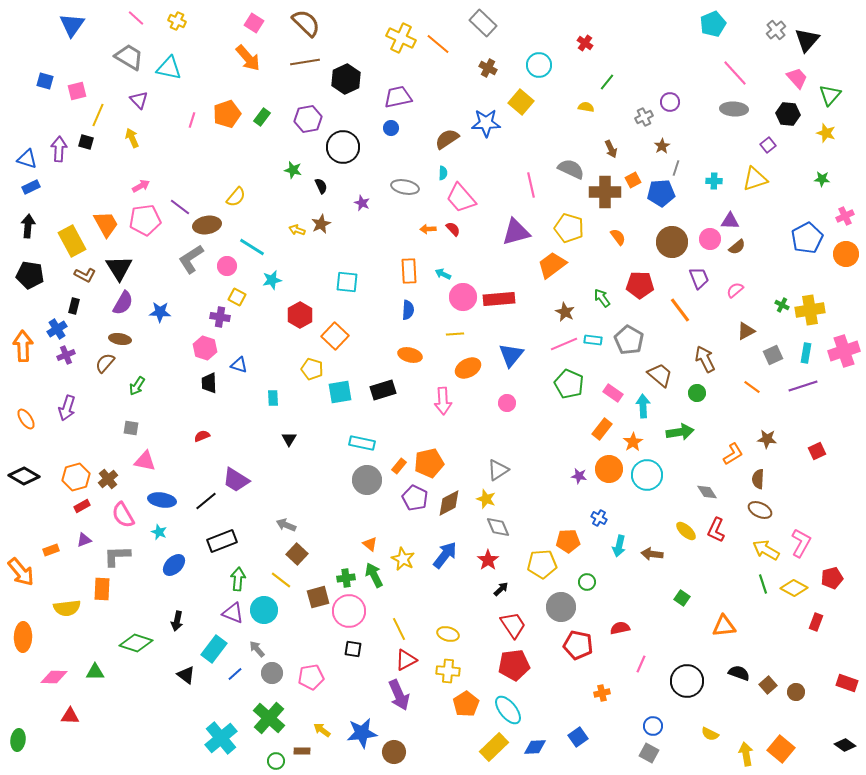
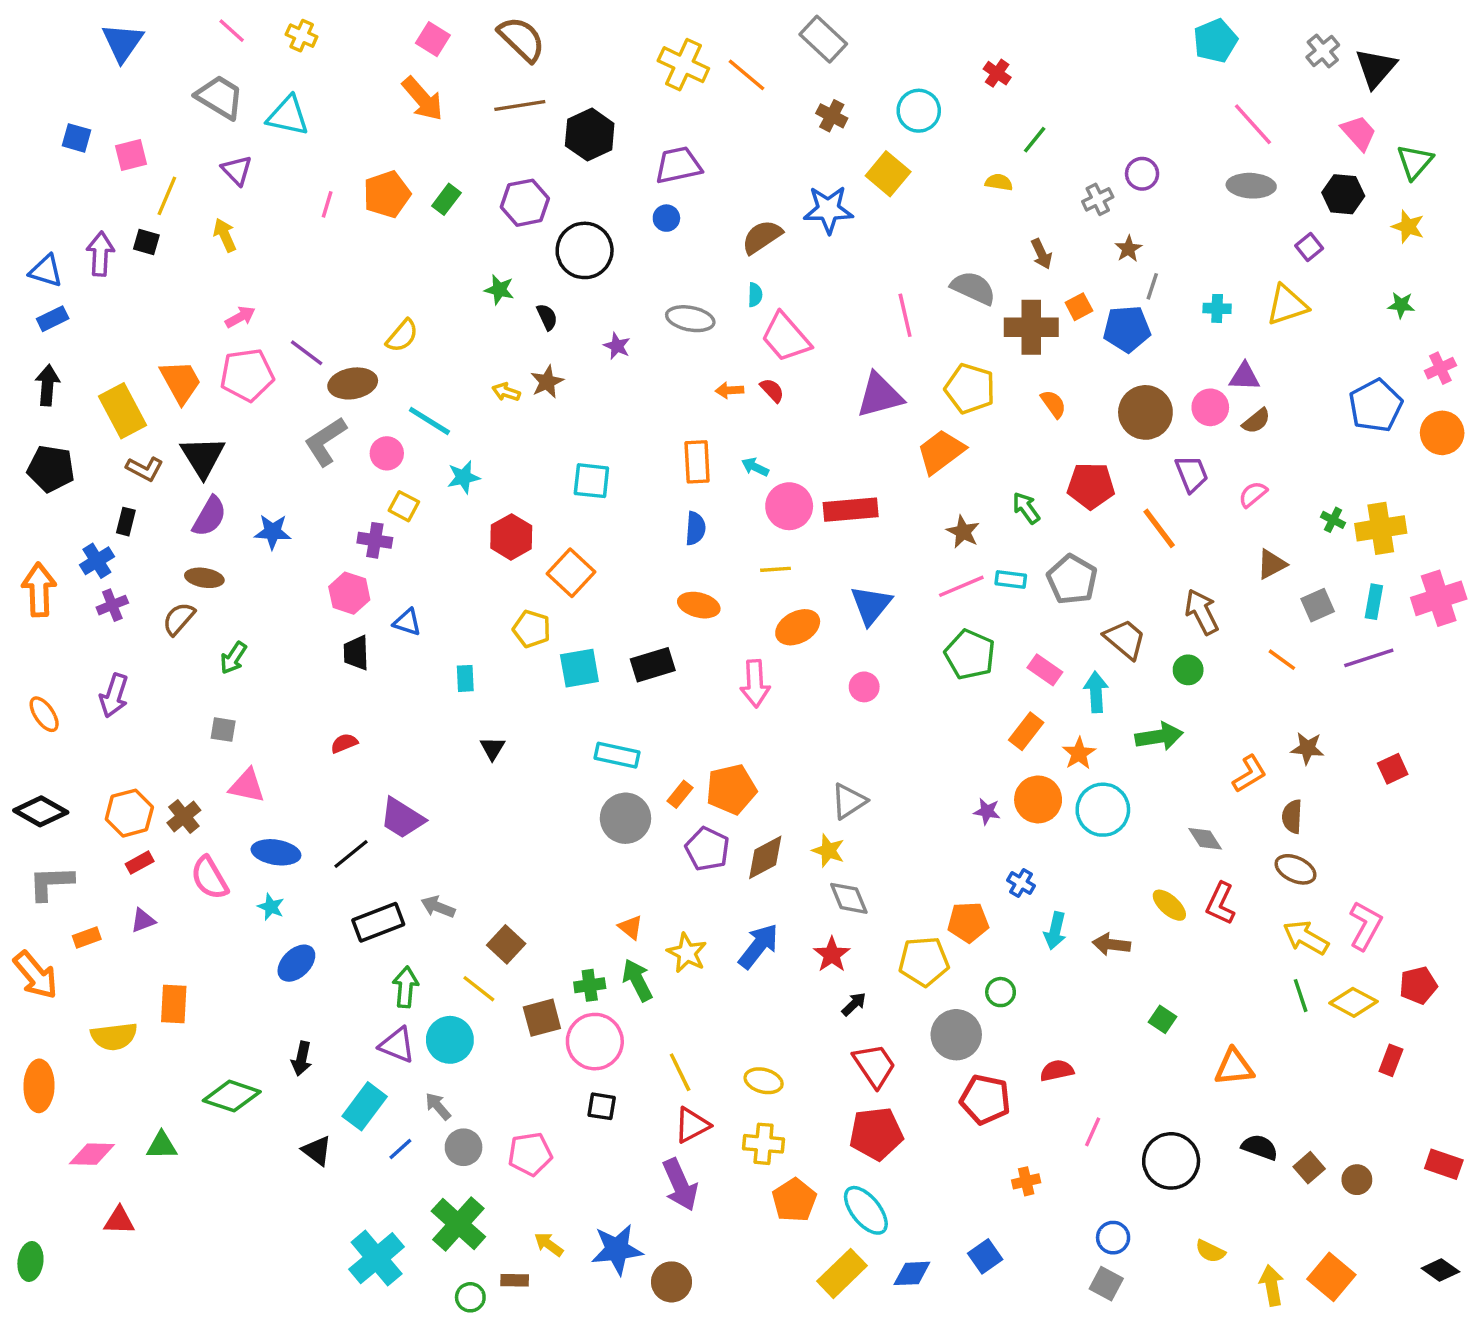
gray arrow: (286, 525) -> (438, 907), moved
gray L-shape: (117, 556) -> (51, 883), moved

